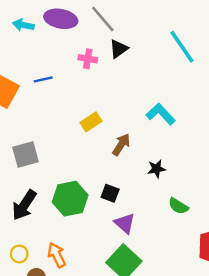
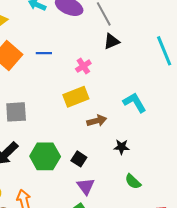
pink cross: (88, 59) -> (83, 66), moved, turned 35
yellow rectangle: (91, 122) -> (76, 97), size x1.4
brown arrow: (121, 145) -> (97, 121), turned 30

